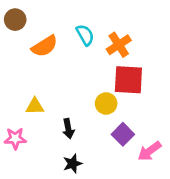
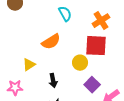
orange cross: (119, 45) -> (101, 21), moved
orange semicircle: (45, 46) -> (51, 42), moved
yellow triangle: (35, 106) -> (29, 65), turned -32

